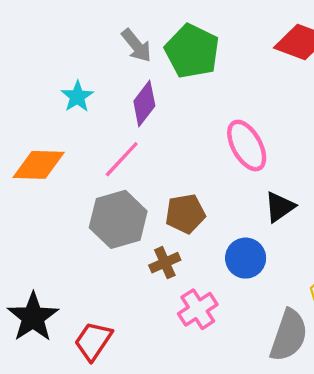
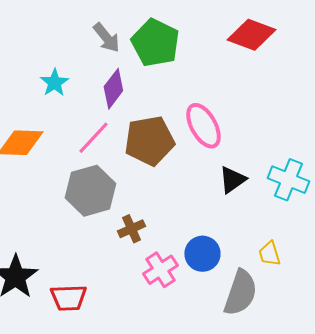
brown pentagon: (185, 214) -> (149, 141), moved, size x1.4
blue circle: (246, 258) -> (202, 254), moved
red trapezoid: (93, 341) -> (68, 298), turned -126

